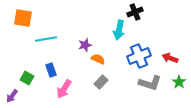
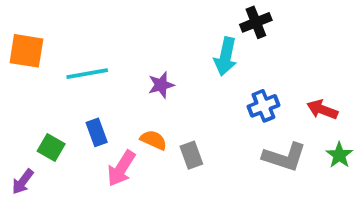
orange square: (23, 18) -> (26, 51), moved
blue cross: (139, 56) -> (263, 106), size x0.7
orange semicircle: (98, 59) -> (154, 140), moved
gray rectangle: (101, 82) -> (191, 155), turned -64

